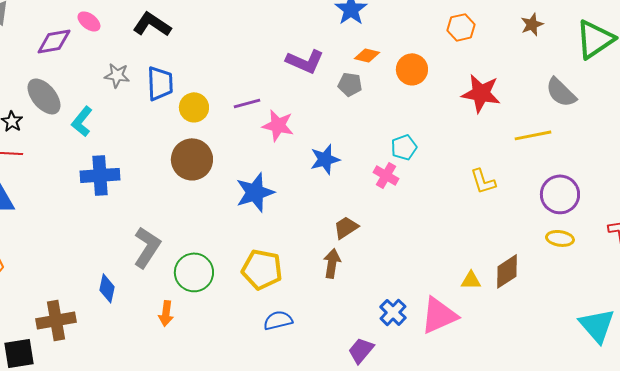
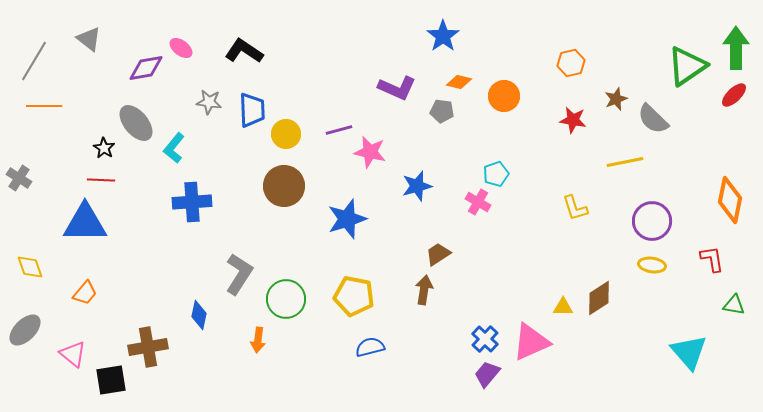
brown star: (532, 24) -> (616, 99), moved
orange hexagon: (461, 27) -> (571, 63), moved
red star: (481, 93) -> (573, 120), size x0.7
purple trapezoid: (361, 350) -> (487, 374), moved

